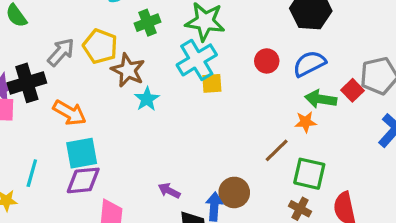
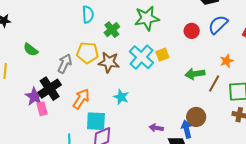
cyan cross: (197, 60) -> (141, 57), moved
cyan star: (147, 99) -> (121, 97), moved
green arrow: (321, 99) -> (195, 74), moved
orange arrow: (70, 113) -> (81, 99), turned -70
cyan square: (82, 153) -> (96, 121), turned 30

